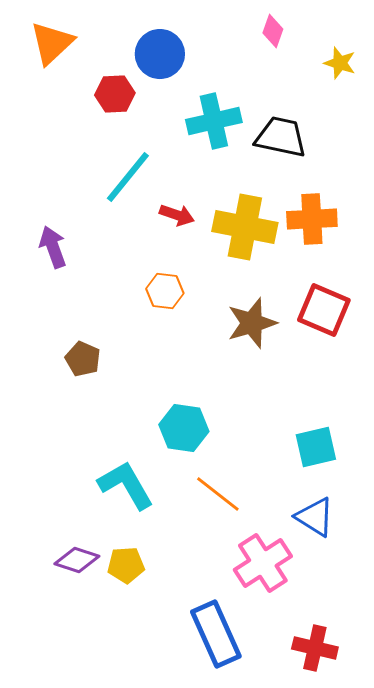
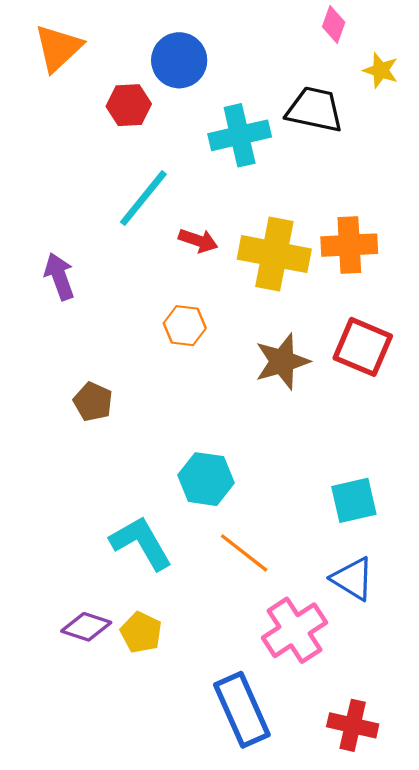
pink diamond: (273, 31) -> (334, 24), moved
black trapezoid: (281, 137) -> (315, 110), moved
yellow pentagon: (126, 565) -> (141, 632), turned 30

